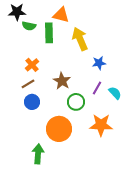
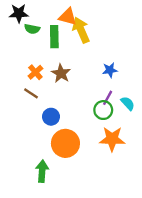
yellow arrow: (80, 39) -> (81, 30), moved
brown star: (62, 81) -> (61, 73), moved
brown line: (28, 84) -> (31, 93), turned 64
blue circle: (32, 102) -> (51, 117), moved
green circle: (76, 102) -> (103, 110), moved

